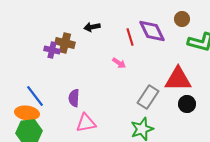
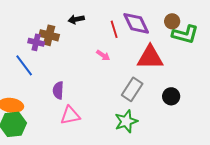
brown circle: (182, 19) -> (172, 21), moved
red triangle: (178, 79) -> (150, 57), moved
blue line: (35, 96) -> (24, 65), moved

